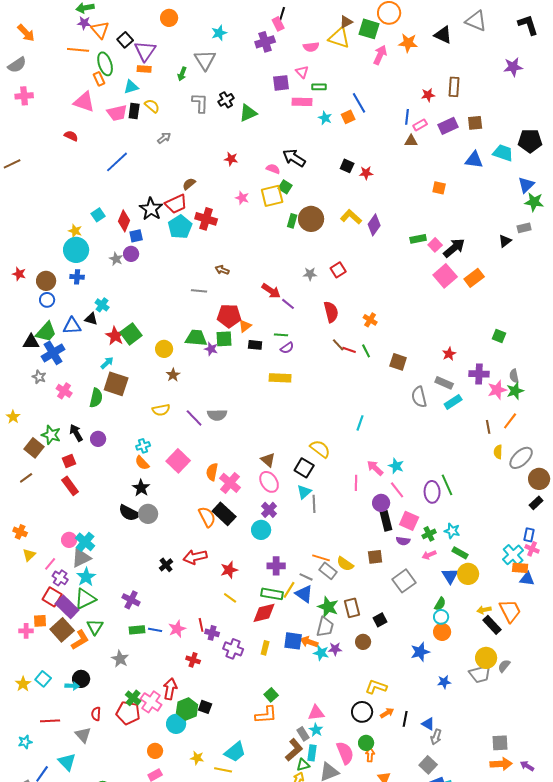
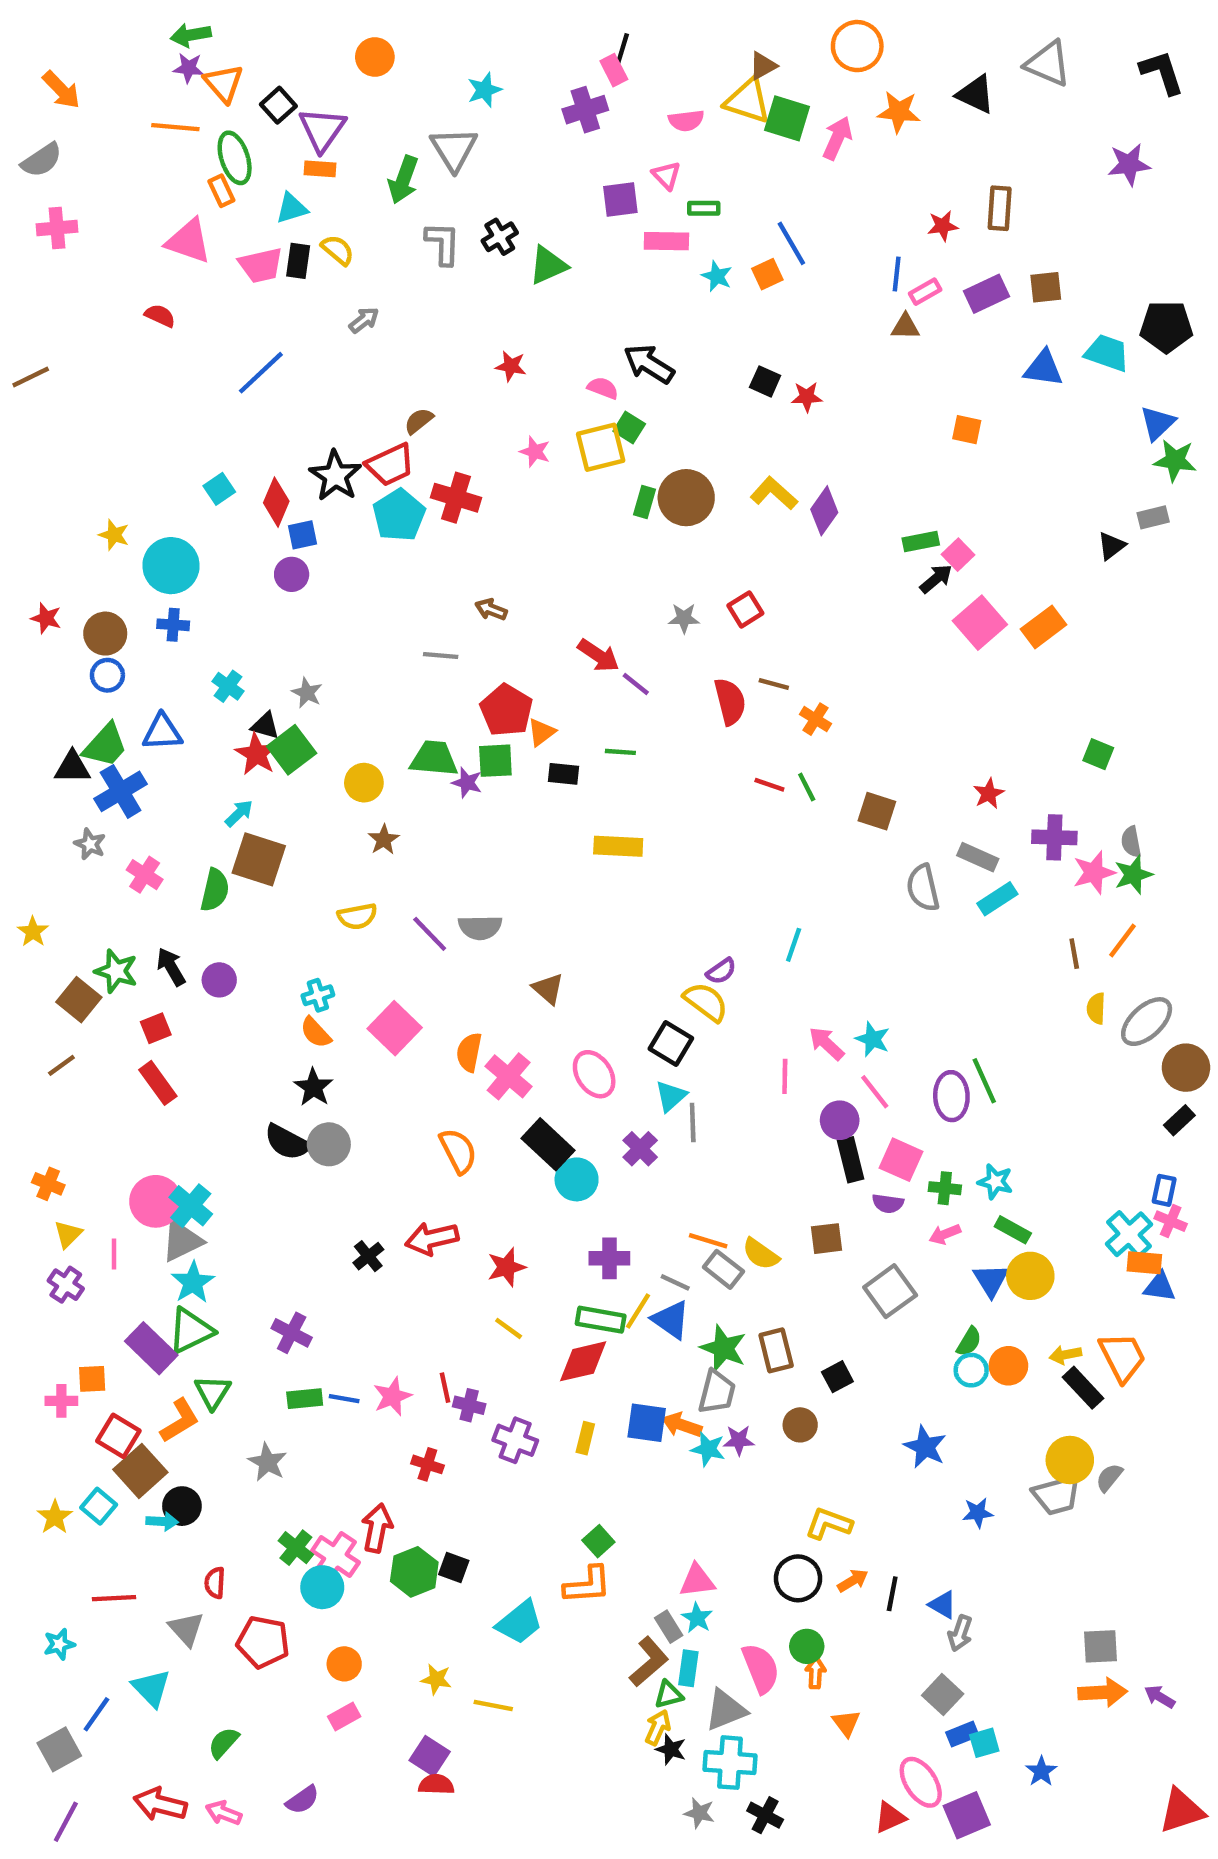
green square: (369, 29) -> (787, 118), moved
green arrow: (182, 74) -> (403, 180), size x1.5
yellow star: (75, 231) -> (114, 535), moved
black arrow: (454, 248) -> (936, 579), moved, size x0.7
gray star: (116, 259) -> (307, 693), moved
red pentagon: (229, 316) -> (506, 710), turned 30
black triangle: (91, 319) -> (265, 726), moved
brown line: (338, 345) -> (774, 684), moved, turned -32
purple semicircle: (287, 348) -> (721, 971), moved
brown triangle: (268, 460) -> (548, 989), moved
purple cross: (269, 510) -> (640, 1149), moved
black rectangle: (224, 514) -> (548, 1144), moved
green cross: (429, 534) -> (945, 1188), turned 32
pink circle: (69, 540) -> (156, 1201), size x1.5
pink line: (50, 564) -> (114, 1254), turned -40
purple cross: (60, 578) -> (66, 1285), moved
red square: (52, 597) -> (118, 1436), moved
brown square: (62, 630) -> (140, 1471), moved
orange circle: (442, 632) -> (1008, 1366), moved
blue star: (420, 652) -> (925, 1447), turned -30
red pentagon: (128, 713) -> (263, 1642), moved
cyan circle: (176, 724) -> (322, 1587), moved
cyan trapezoid: (235, 752) -> (520, 1622), moved

